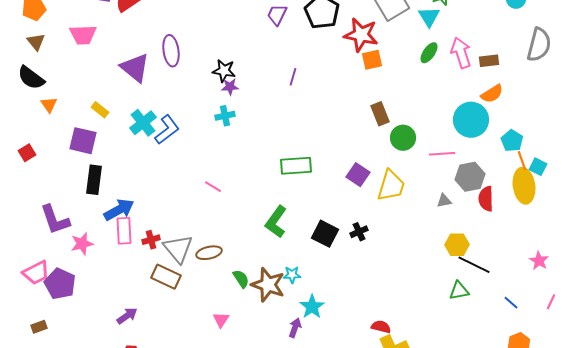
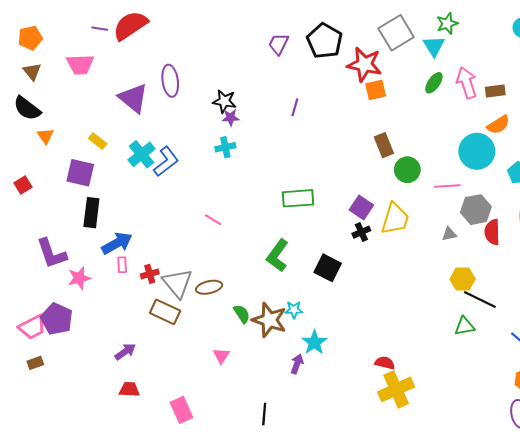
pink rectangle: (124, 231) -> (122, 265), size x0.6
black cross: (359, 232) -> (361, 232), moved
pink trapezoid: (36, 273) -> (32, 327), moved

